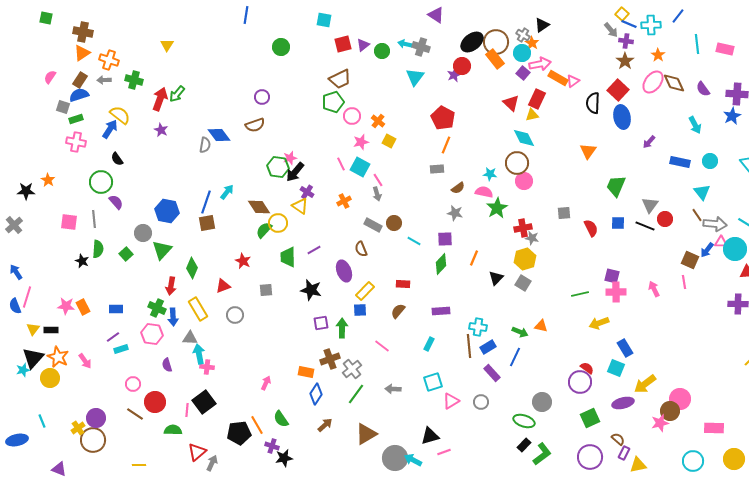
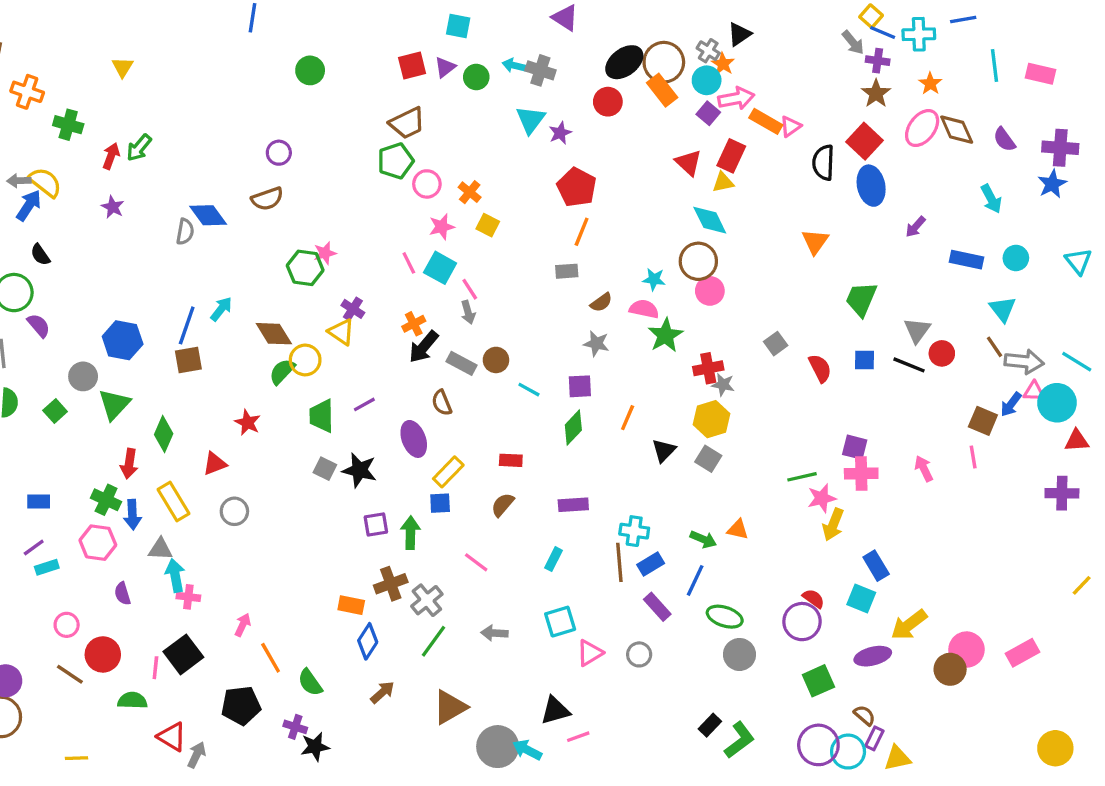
blue line: (678, 16) -> (963, 19), turned 42
cyan square: (324, 20) -> (458, 26), moved
purple star: (454, 75) -> (560, 133), moved
gray arrow: (104, 80) -> (19, 181), moved
red arrow: (160, 99) -> (111, 156), size x0.7
black arrow: (295, 172) -> (424, 347), moved
gray square: (564, 213) -> (776, 344), turned -32
gray square: (266, 290) -> (325, 469), moved, turned 32
yellow arrow: (599, 323) -> (833, 525), turned -48
pink arrow: (266, 383) -> (243, 625), moved
green ellipse: (524, 421) -> (725, 617), moved
pink star: (660, 423) -> (822, 498), moved
orange line: (257, 425) -> (271, 658), moved
pink rectangle: (714, 428) -> (1022, 653), moved, turned -30
red triangle: (197, 452) -> (172, 737), turned -48
cyan circle: (693, 461) -> (848, 752), moved

